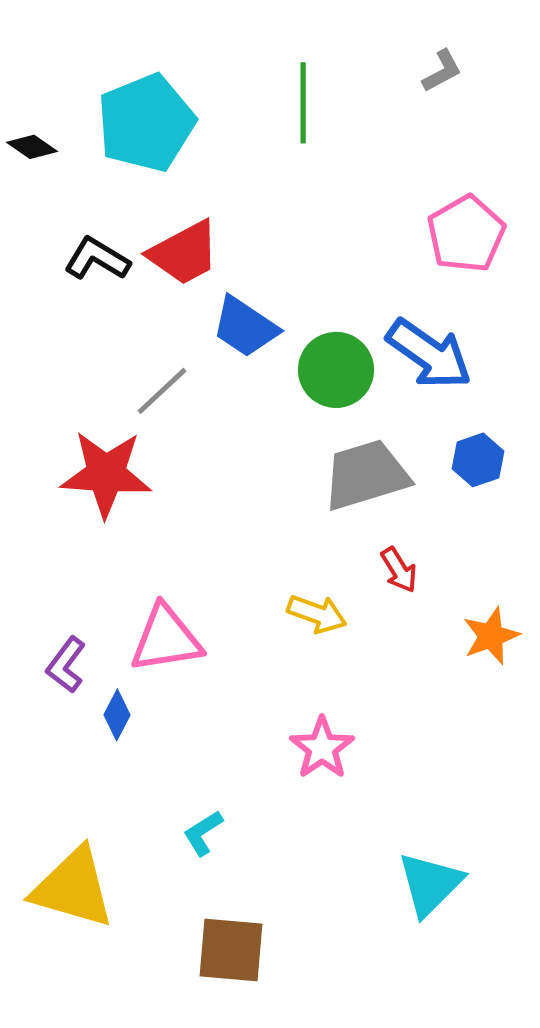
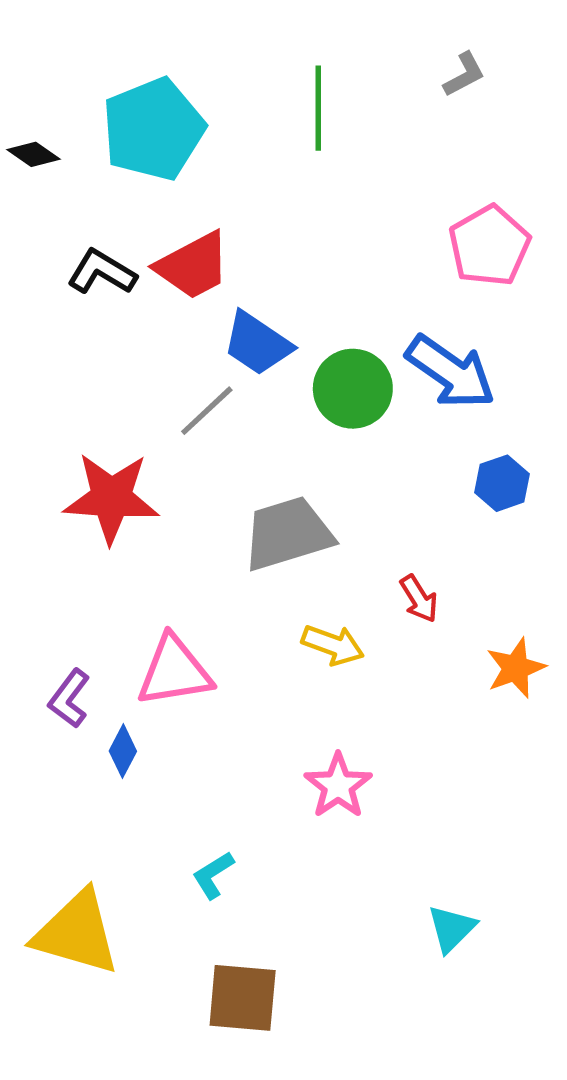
gray line: (162, 391) -> (207, 411), moved
gray trapezoid: (366, 475) -> (288, 534), moved
cyan triangle: (430, 884) -> (452, 929), size x0.7

